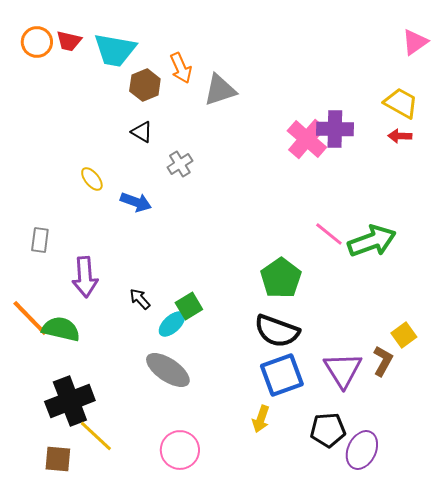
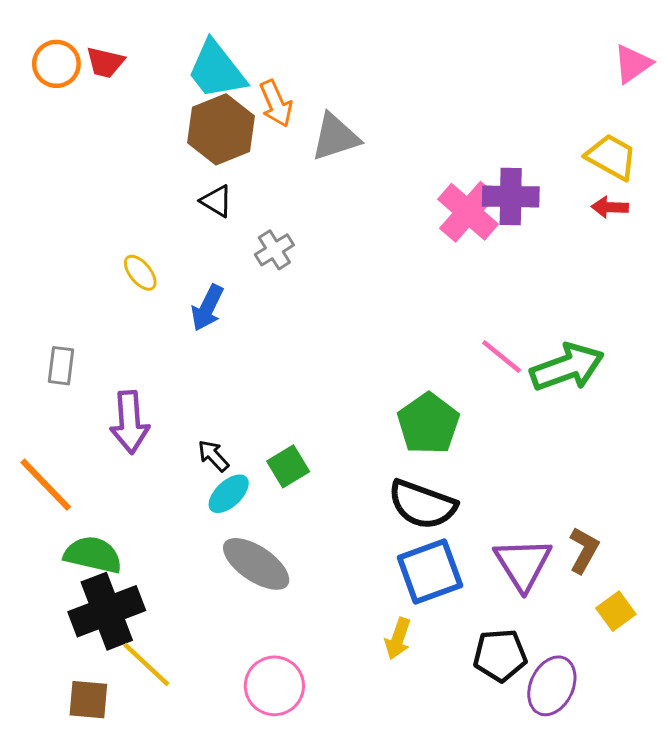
cyan trapezoid: (115, 50) -> (216, 70), moved, turned 42
brown hexagon: (145, 85) -> (221, 129), size x1.4
blue arrow: (136, 202) -> (207, 308), turned 96
cyan ellipse: (172, 324) -> (229, 494), moved
green semicircle: (61, 329) -> (93, 555), moved
yellow square: (404, 335) -> (616, 611), moved

